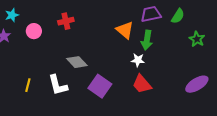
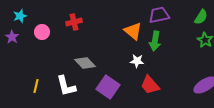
green semicircle: (178, 16) -> (201, 17), moved
white star: (138, 60) -> (137, 61), moved

